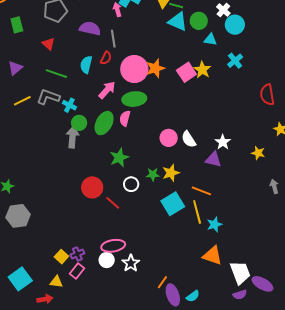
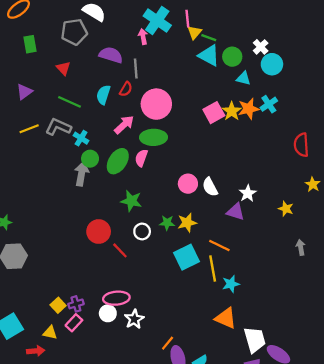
orange star: (155, 68) -> (249, 109), moved
green star: (119, 158) -> (131, 201), turned 30

